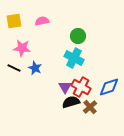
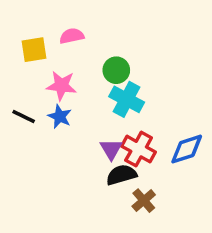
yellow square: (14, 21) -> (34, 50), moved
green circle: (78, 36) -> (116, 70), moved
pink star: (22, 48) -> (61, 86), moved
brown cross: (90, 107) -> (144, 201), moved

